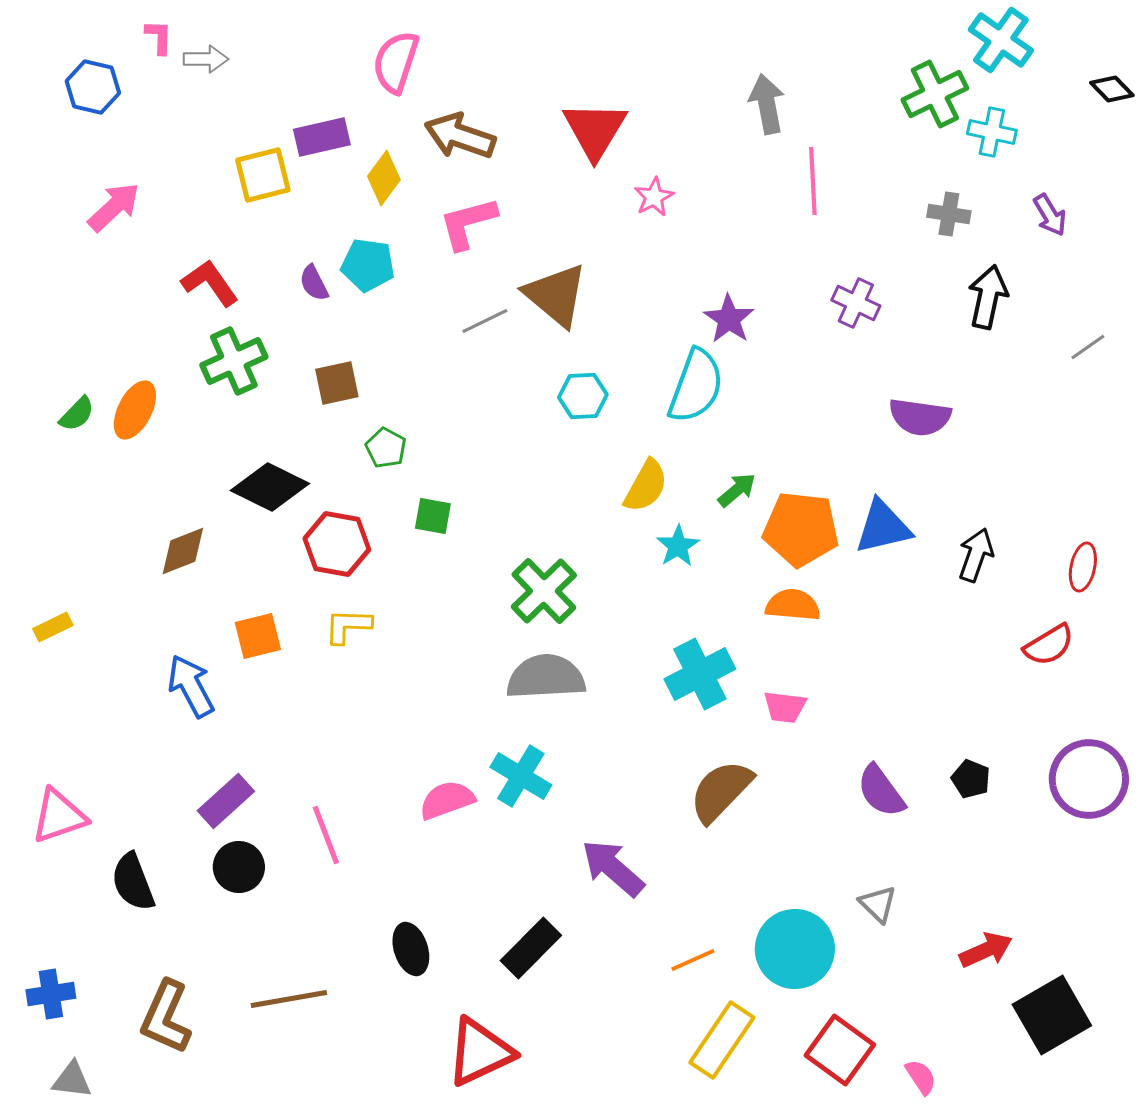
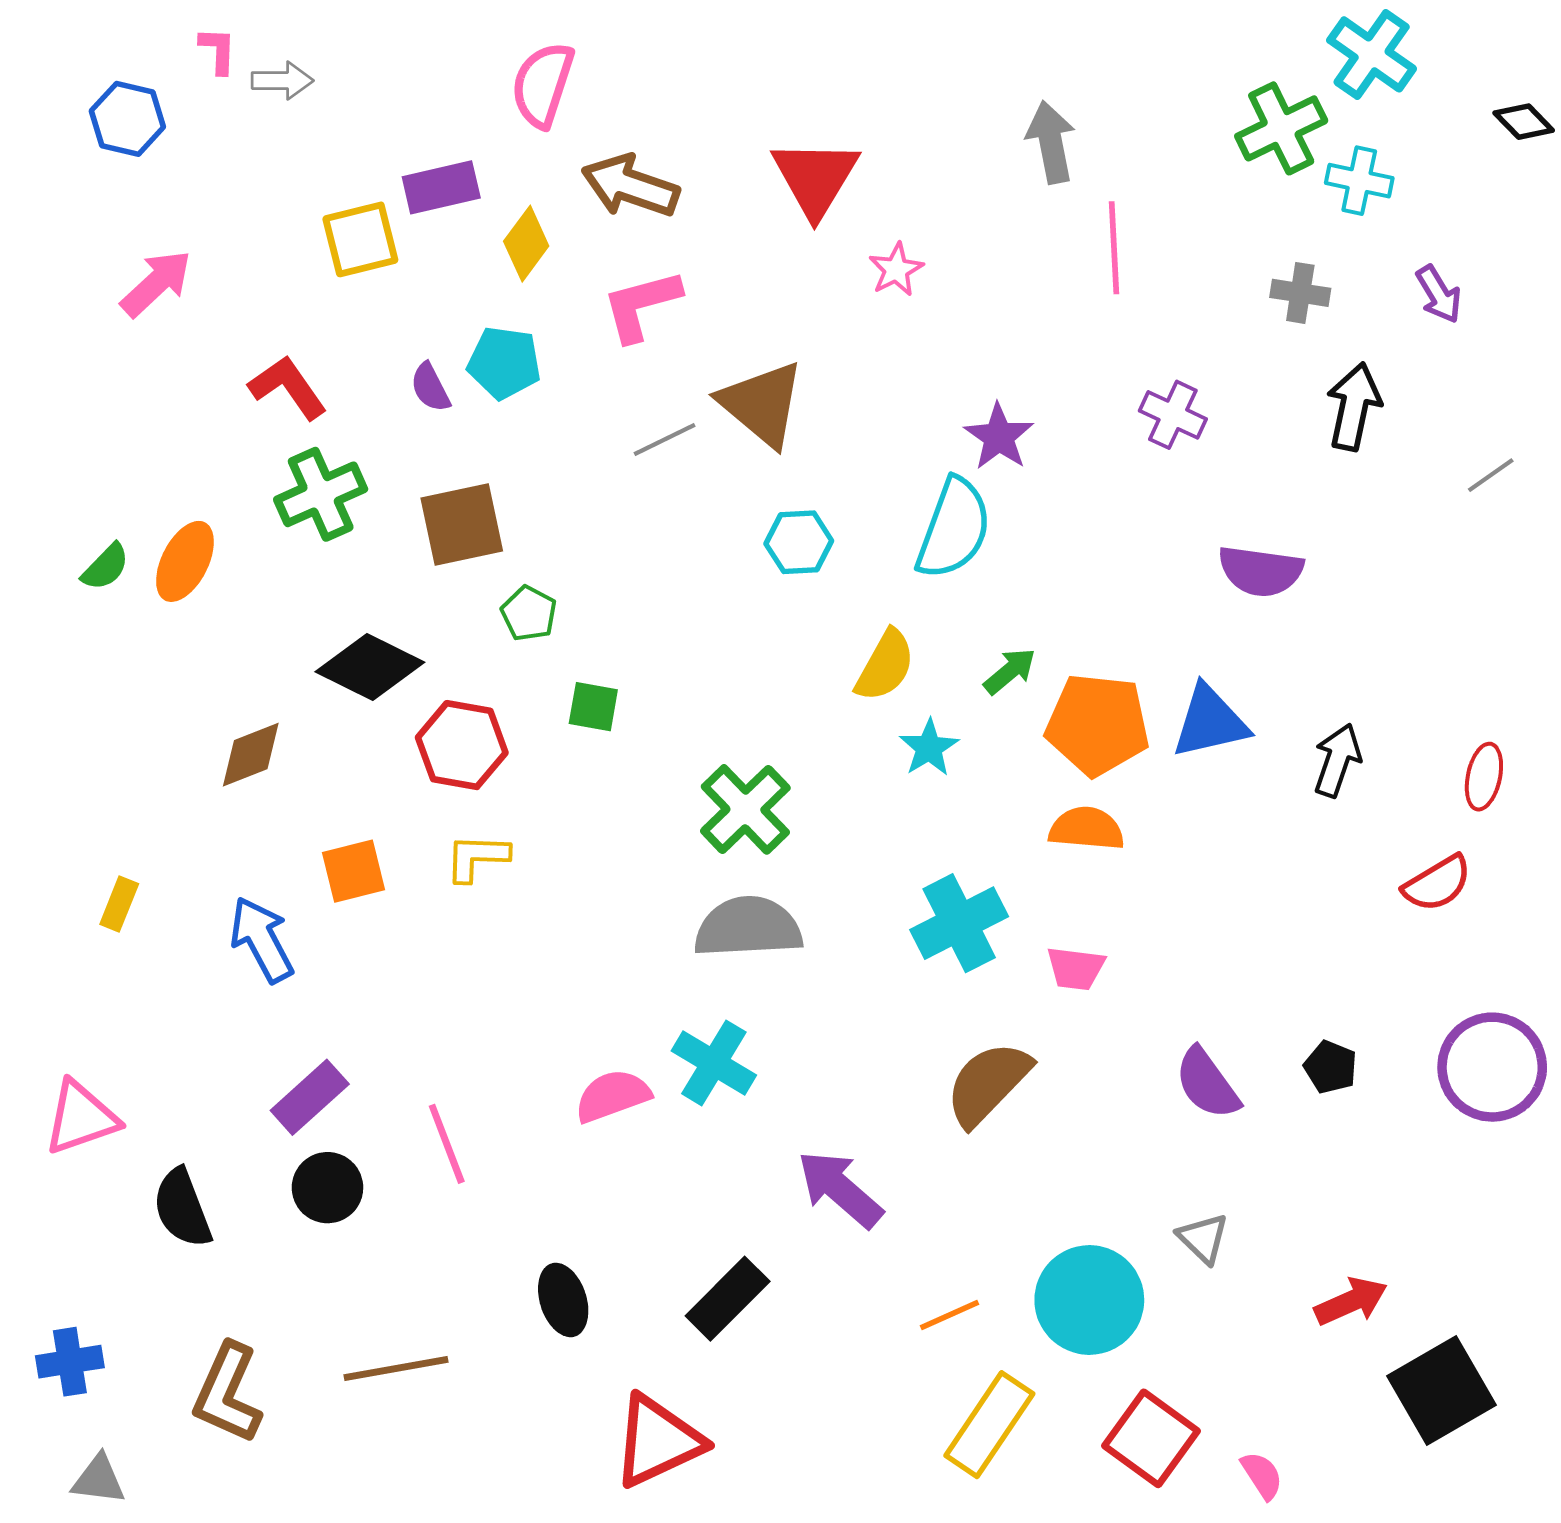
brown square: (337, 383) -> (462, 524), size x1.4
yellow rectangle: (53, 627) -> (119, 904), moved, turned -42

